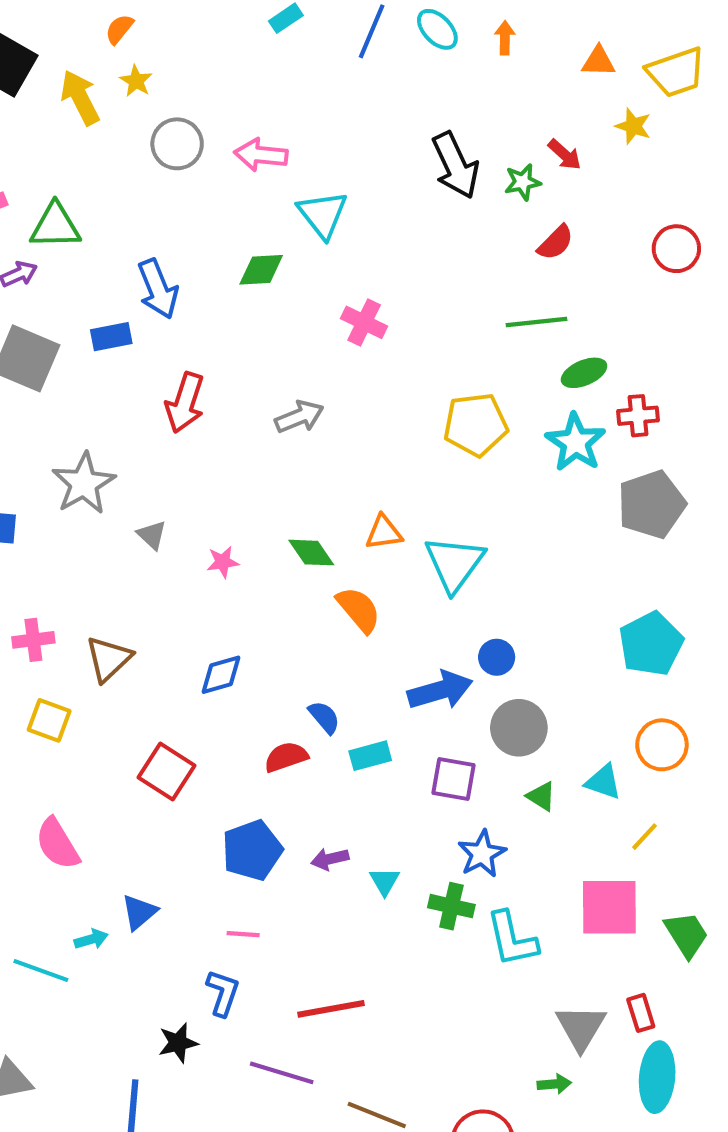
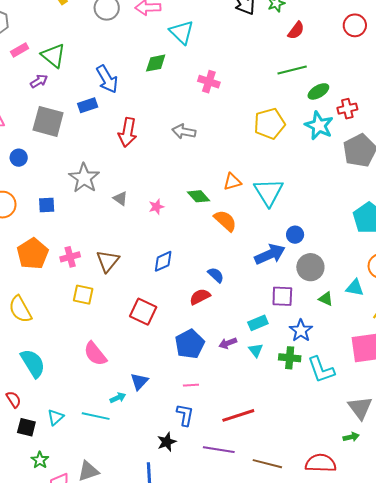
green triangle: (55, 226) -> (53, 56), turned 48
gray arrow: (299, 417) -> (184, 131), turned -140
cyan rectangle: (370, 756) -> (258, 323), moved

